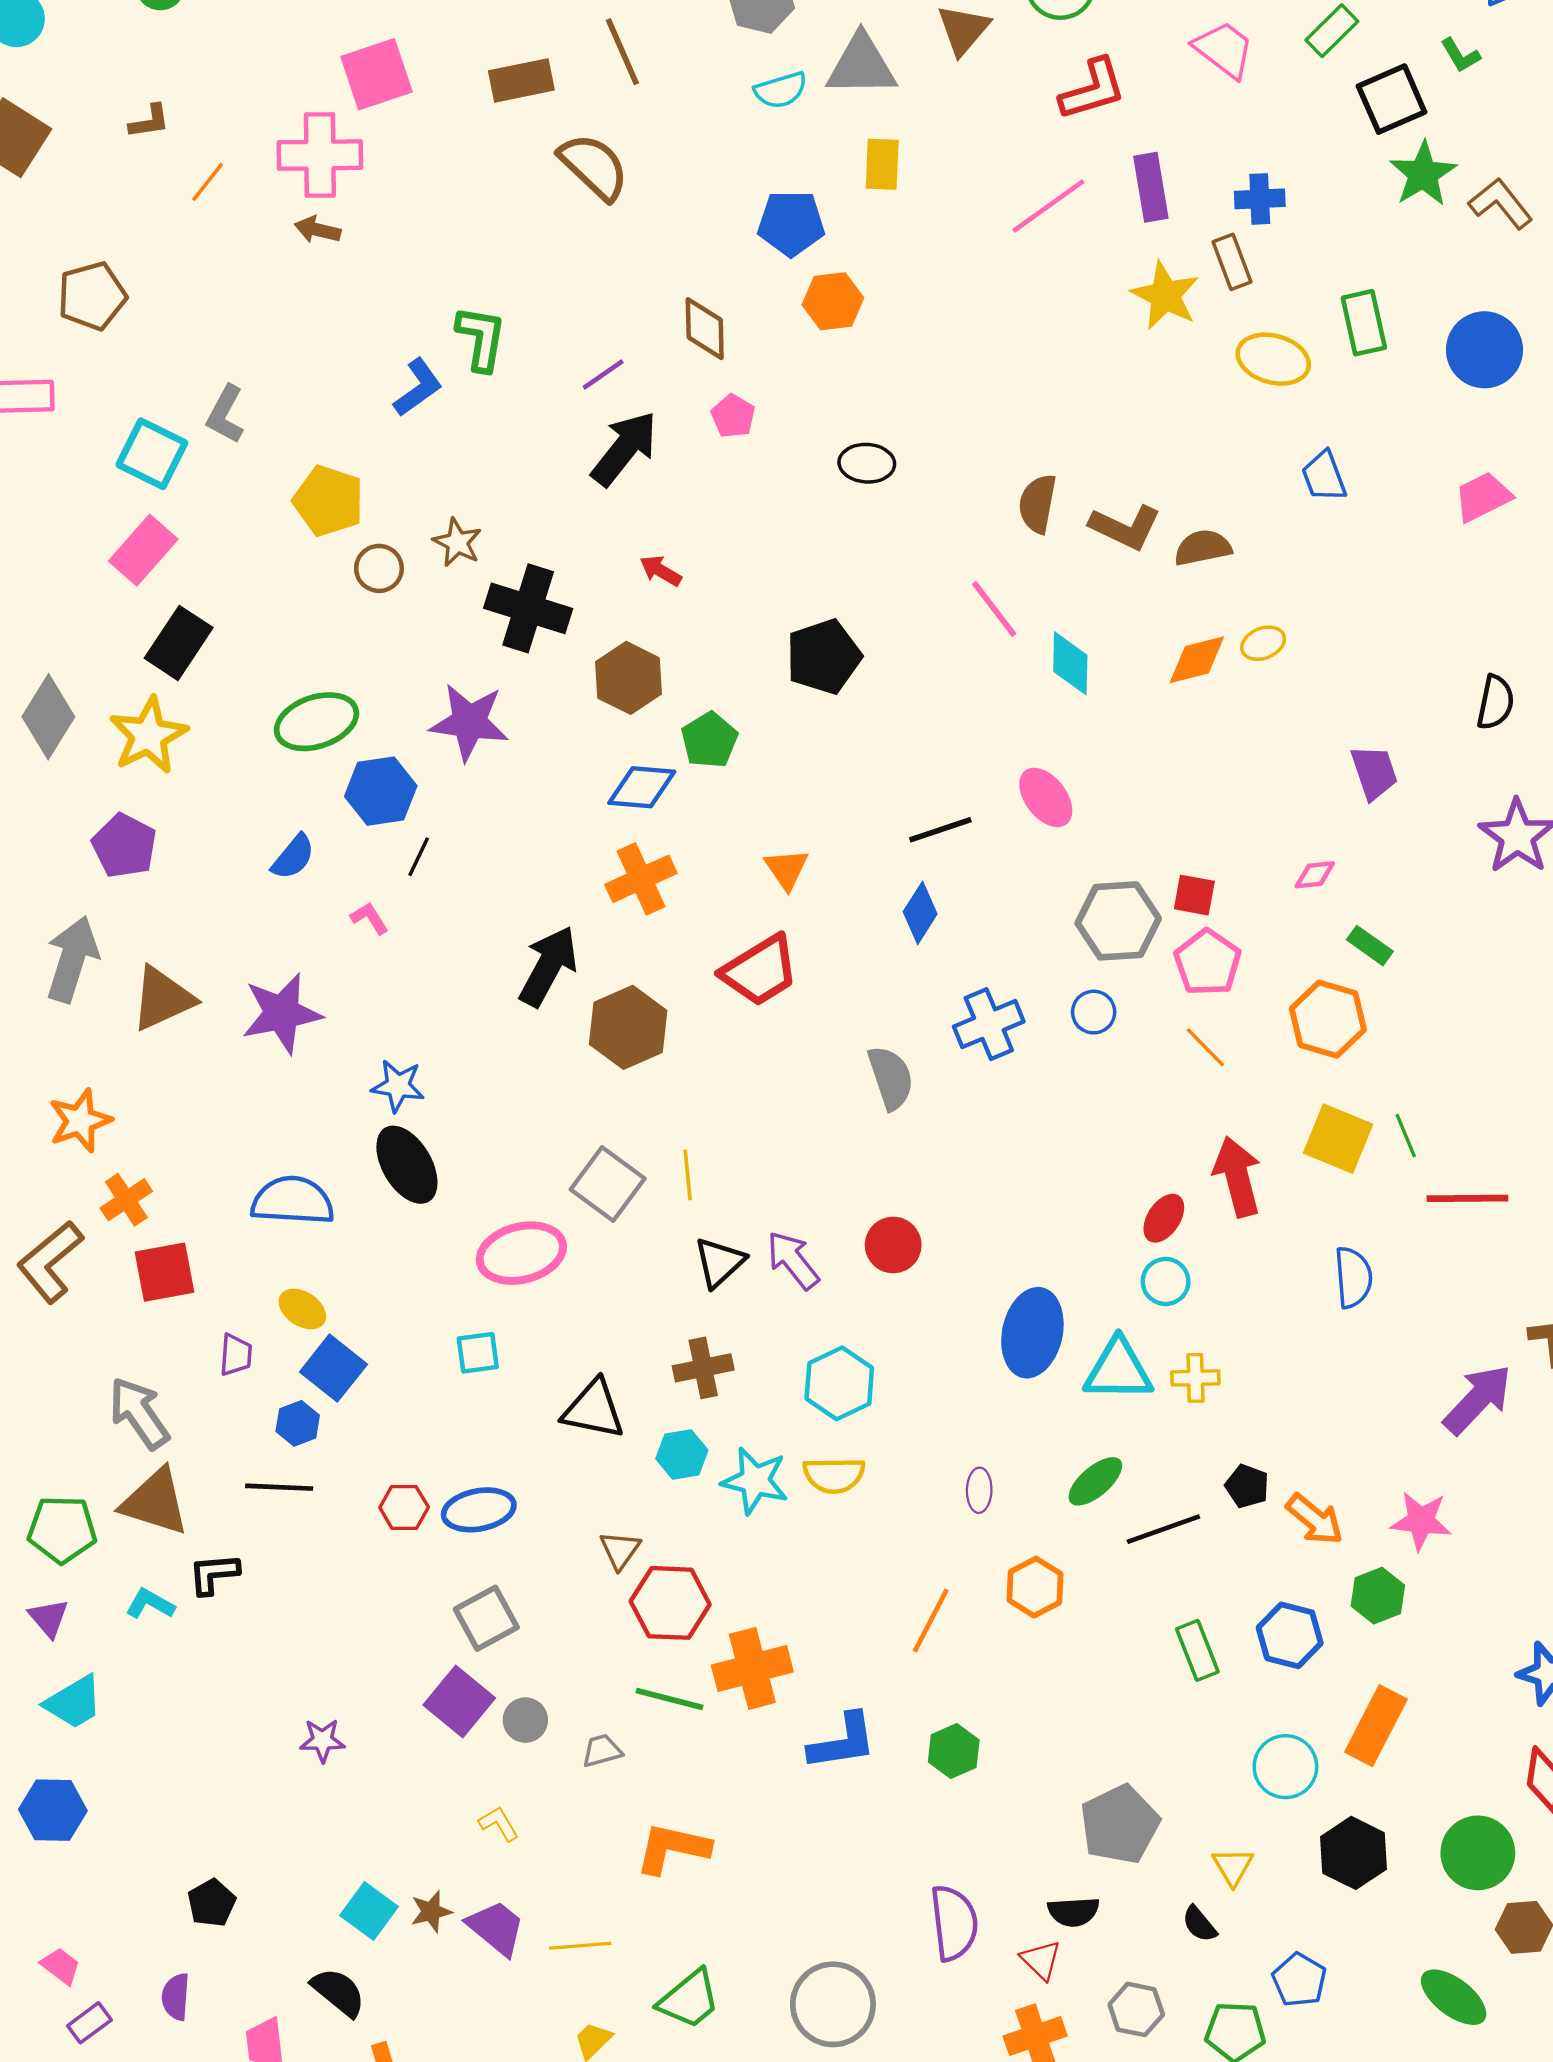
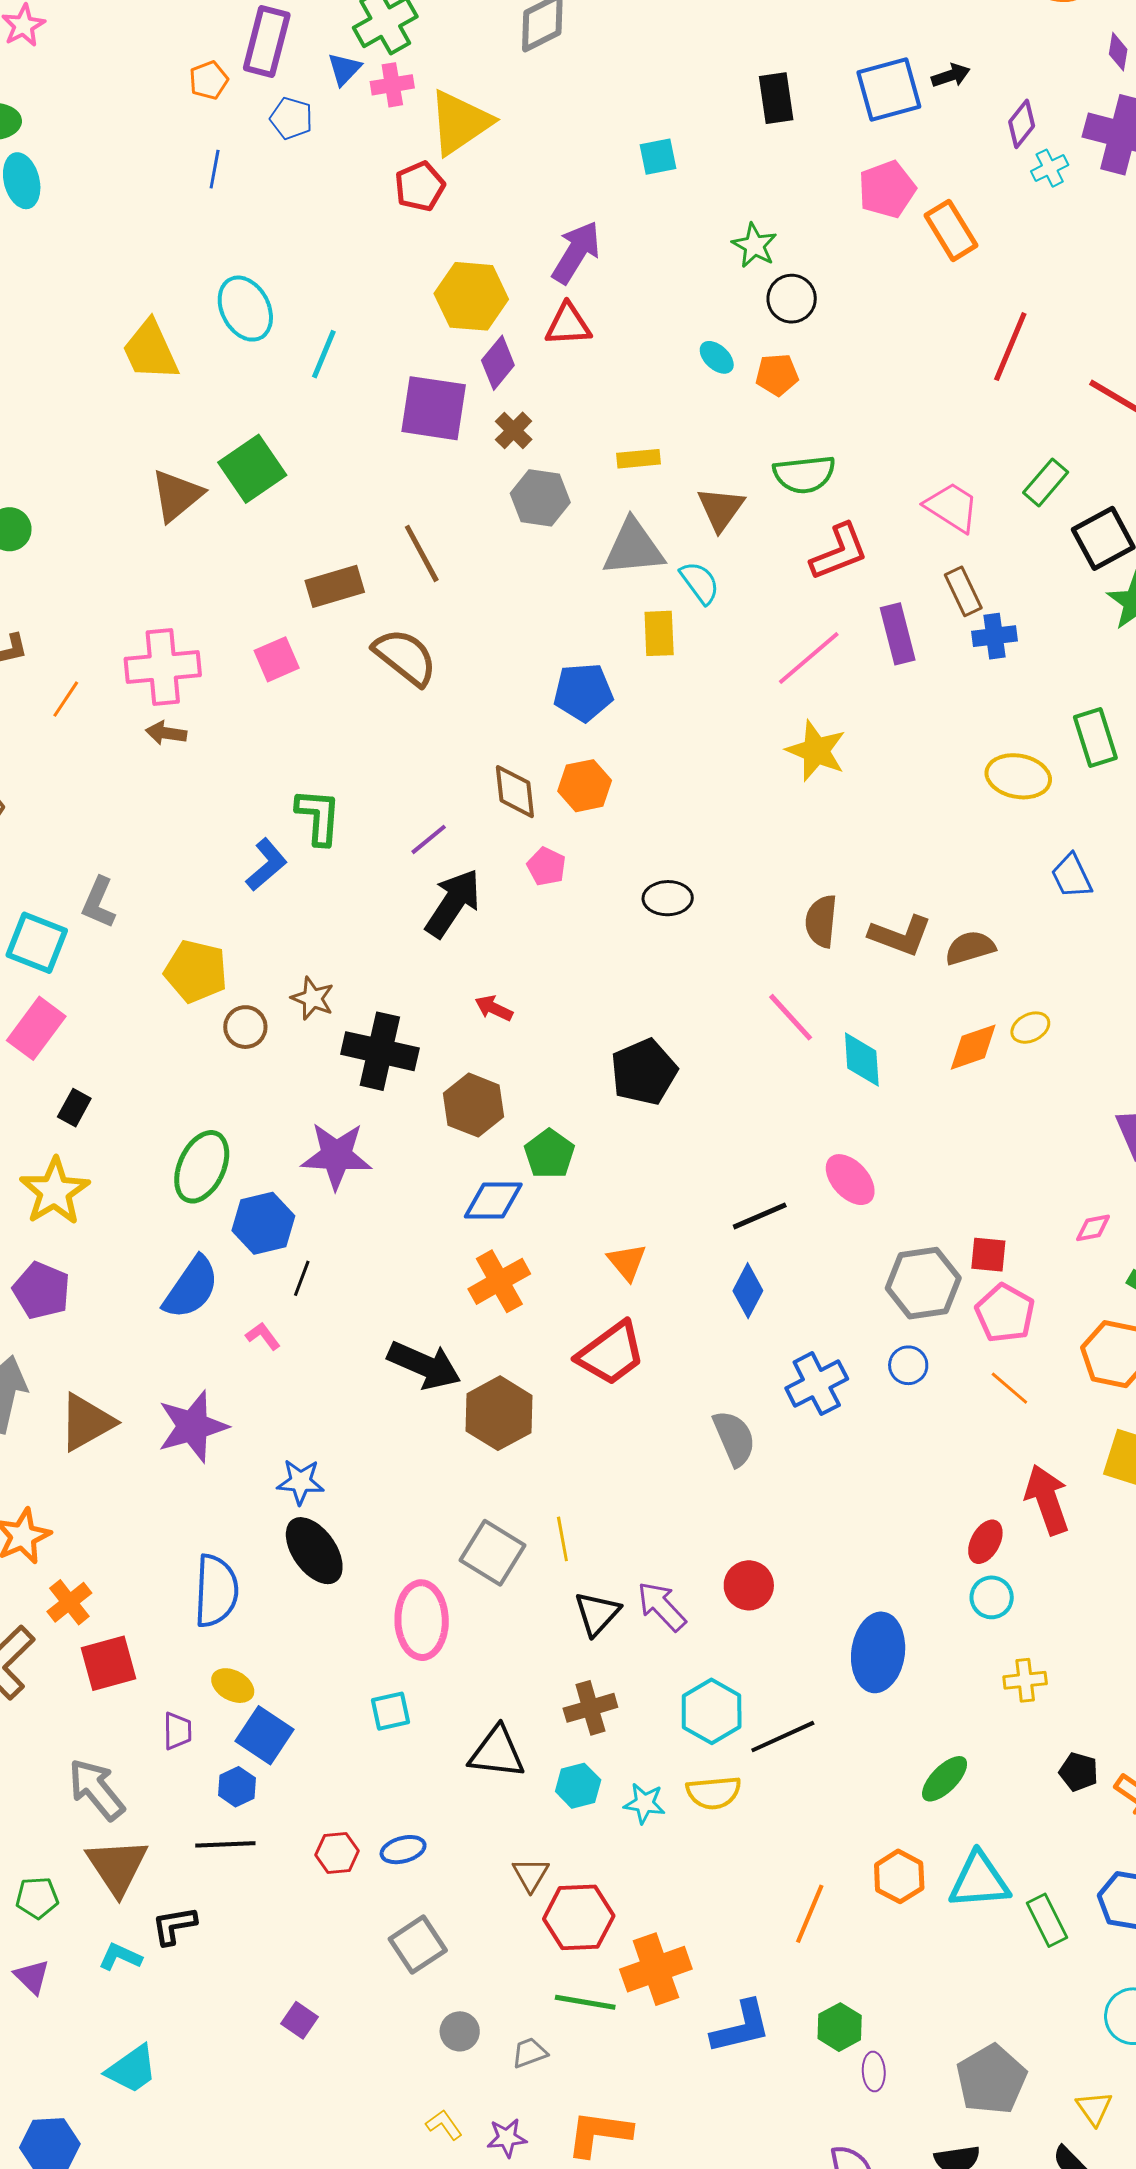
pink square: (376, 74) -> (277, 659), moved, size x0.7
cyan semicircle: (781, 90) -> (700, 583), moved, turned -105
brown rectangle: (1232, 262) -> (963, 591), moved
yellow star: (1165, 295) -> (816, 751), moved
orange hexagon: (833, 301) -> (585, 786), moved
black rectangle: (179, 643) -> (74, 1108), size x0.6
green ellipse: (317, 722) -> (202, 1167), turned -42
blue semicircle: (293, 857) -> (191, 1288), size x1.5
black arrow: (548, 966) -> (424, 1365), turned 90
blue semicircle: (293, 1201) -> (216, 1591), turned 94
pink ellipse: (521, 1253) -> (422, 1620), turned -72
cyan triangle: (1118, 1370) -> (979, 1881), moved
cyan star: (755, 1481) -> (644, 1803), size x0.7
purple ellipse: (979, 1490) -> (874, 2072), moved
brown triangle: (155, 1502) -> (117, 1867), turned 44
blue ellipse: (479, 1510) -> (403, 1850), size x0.7
green pentagon: (62, 1529) -> (37, 1898), size x0.7
black line: (1163, 1529) -> (783, 1737), moved
cyan trapezoid: (74, 1702) -> (132, 2069), moved
purple square: (459, 1702) -> (299, 2020), moved, size x0.6
purple star: (322, 1740) -> (507, 2138), moved

